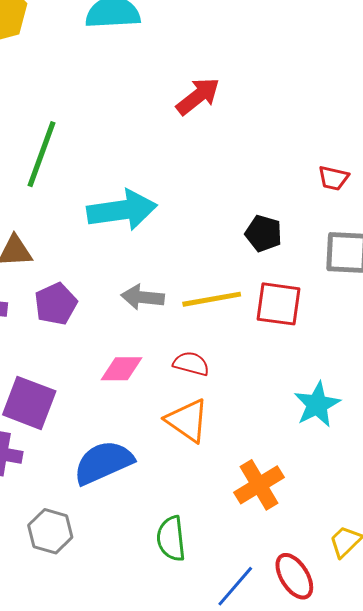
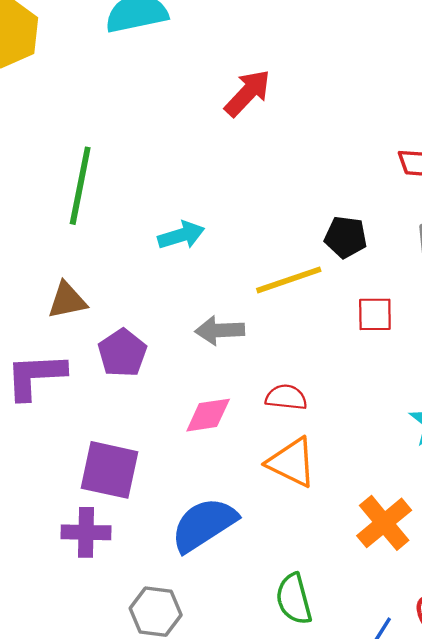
cyan arrow: (122, 210) -> (181, 235), size x0.6
yellow line: (212, 299) -> (289, 280), moved
red square: (279, 304) -> (375, 314), size x0.7

